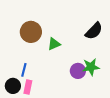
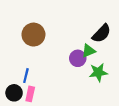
green triangle: (54, 44) -> (89, 51), moved
purple circle: (78, 71) -> (78, 58), moved

